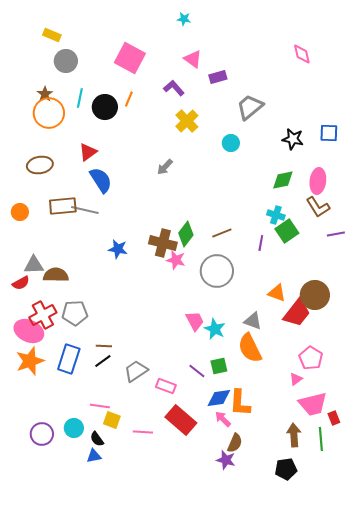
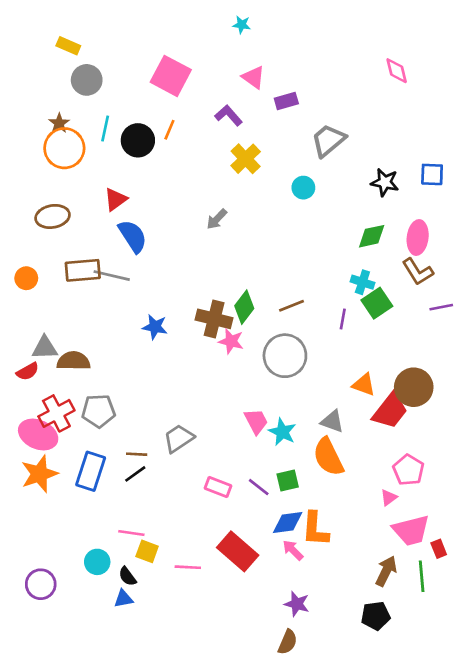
gray trapezoid: (136, 371) -> (179, 438), moved
pink rectangle: (166, 386) -> (218, 487), moved
purple circle: (42, 434) -> (41, 584), moved
brown arrow: (294, 435) -> (386, 571), turned 30
brown semicircle: (235, 443) -> (288, 642), moved

